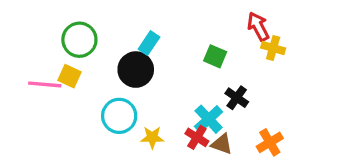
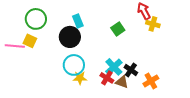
cyan rectangle: (149, 43) -> (78, 21), turned -56
green square: (215, 56) -> (118, 29), turned 32
black cross: (237, 98) -> (131, 70), moved
cyan circle: (119, 116) -> (74, 65), moved

